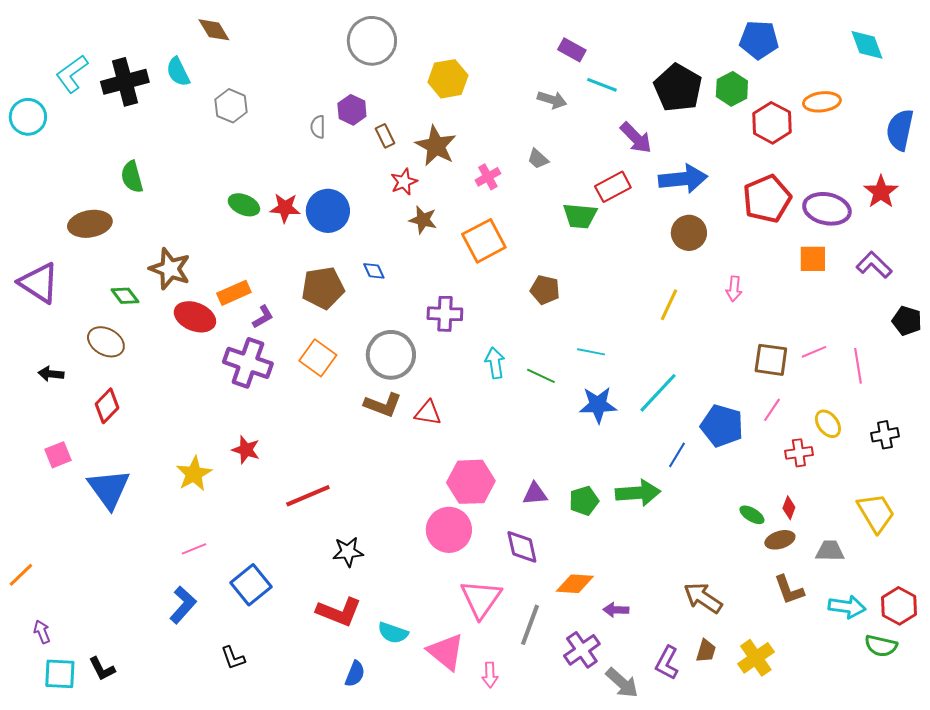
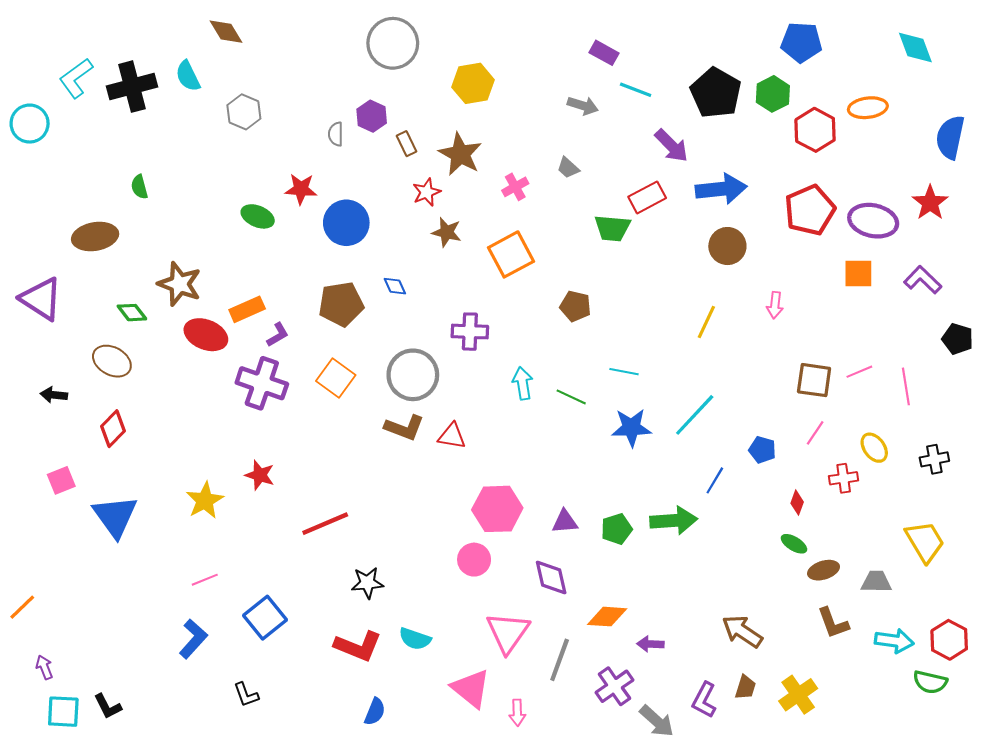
green semicircle: (132, 177) -> (139, 187), size x0.7
red star: (285, 208) -> (301, 189), moved
blue pentagon: (722, 426) -> (762, 450), size x0.6
red diamond: (789, 508) -> (797, 503), moved
pink circle: (449, 530) -> (474, 560), size x0.7
cyan semicircle: (393, 633) -> (415, 639), moved

